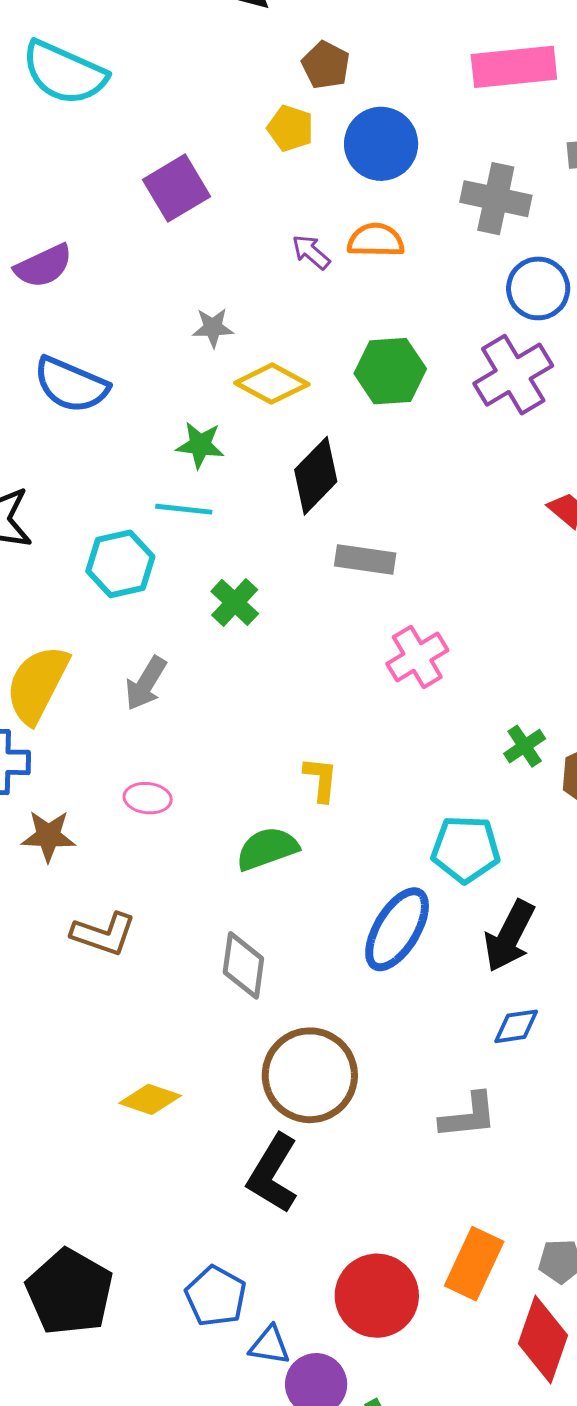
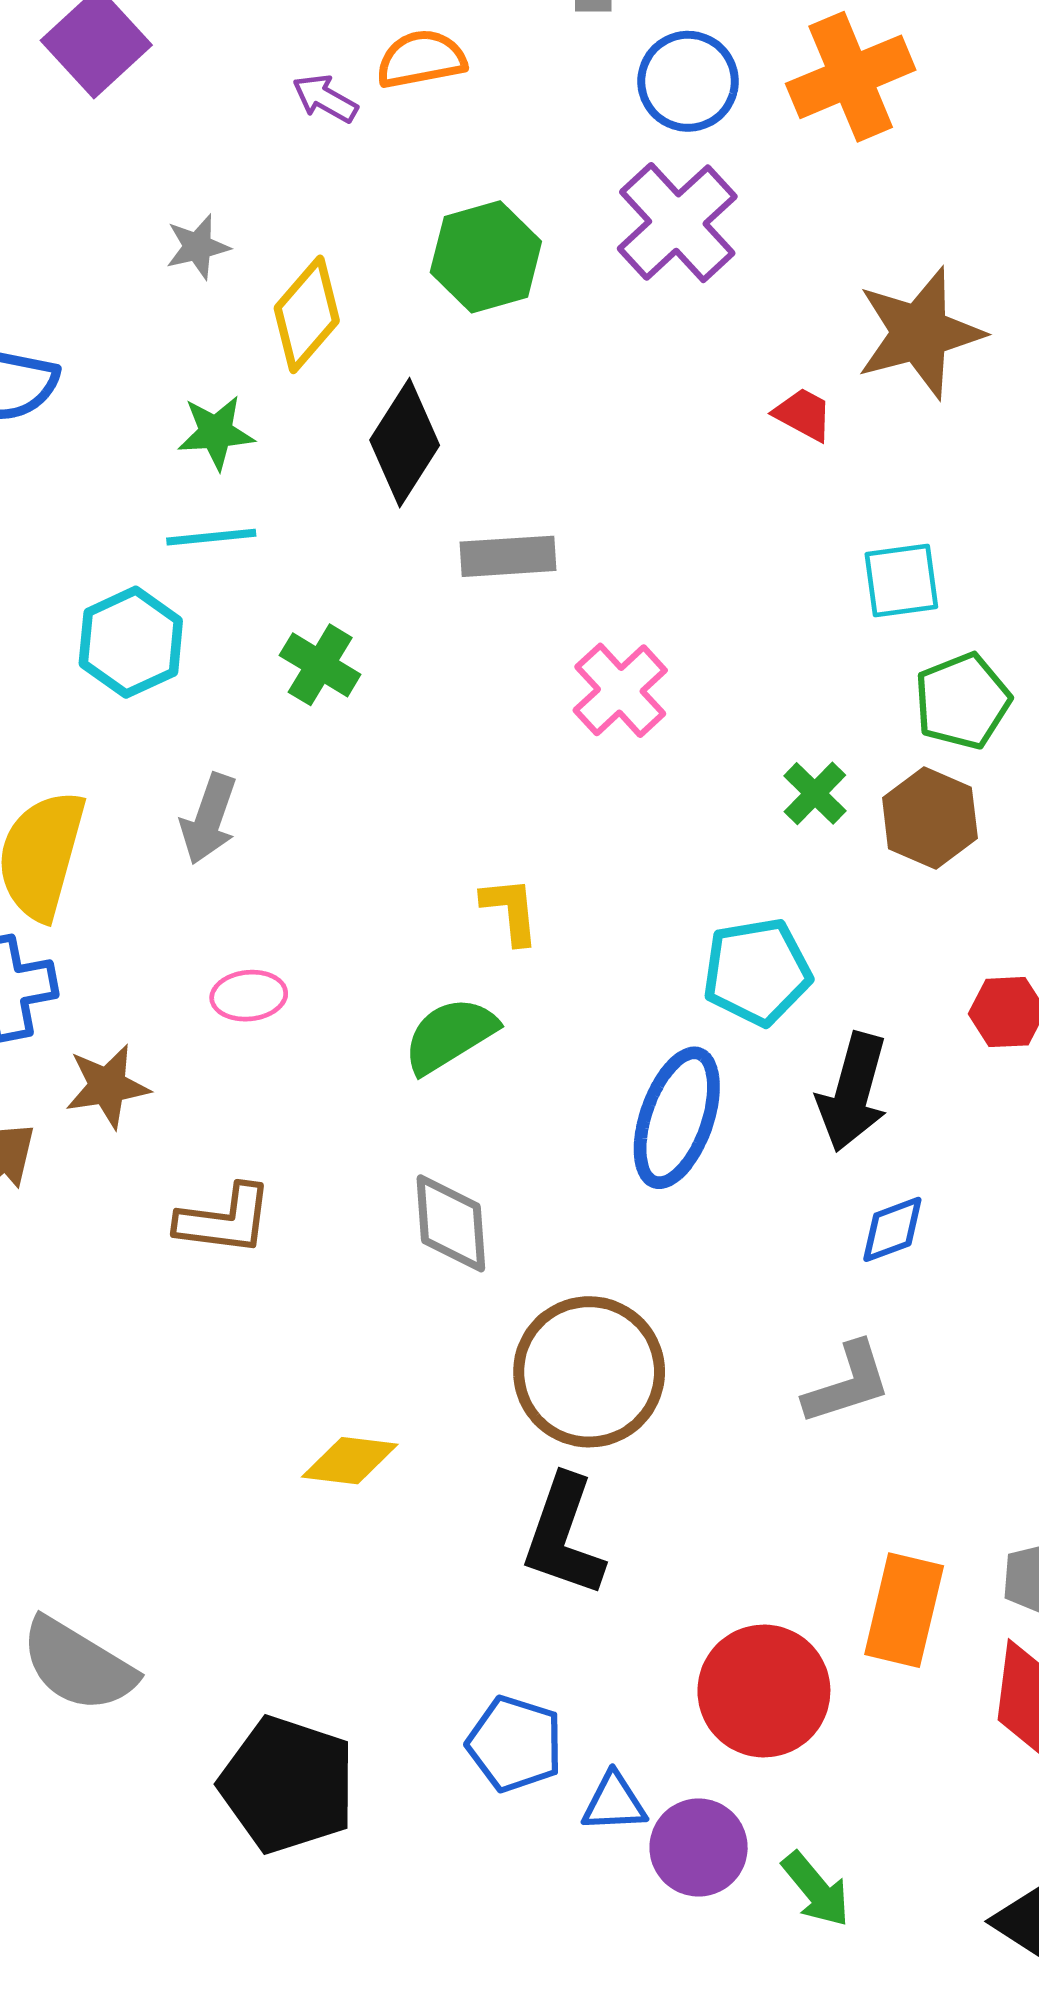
yellow diamond: (272, 384) -> (307, 314), turned -66

